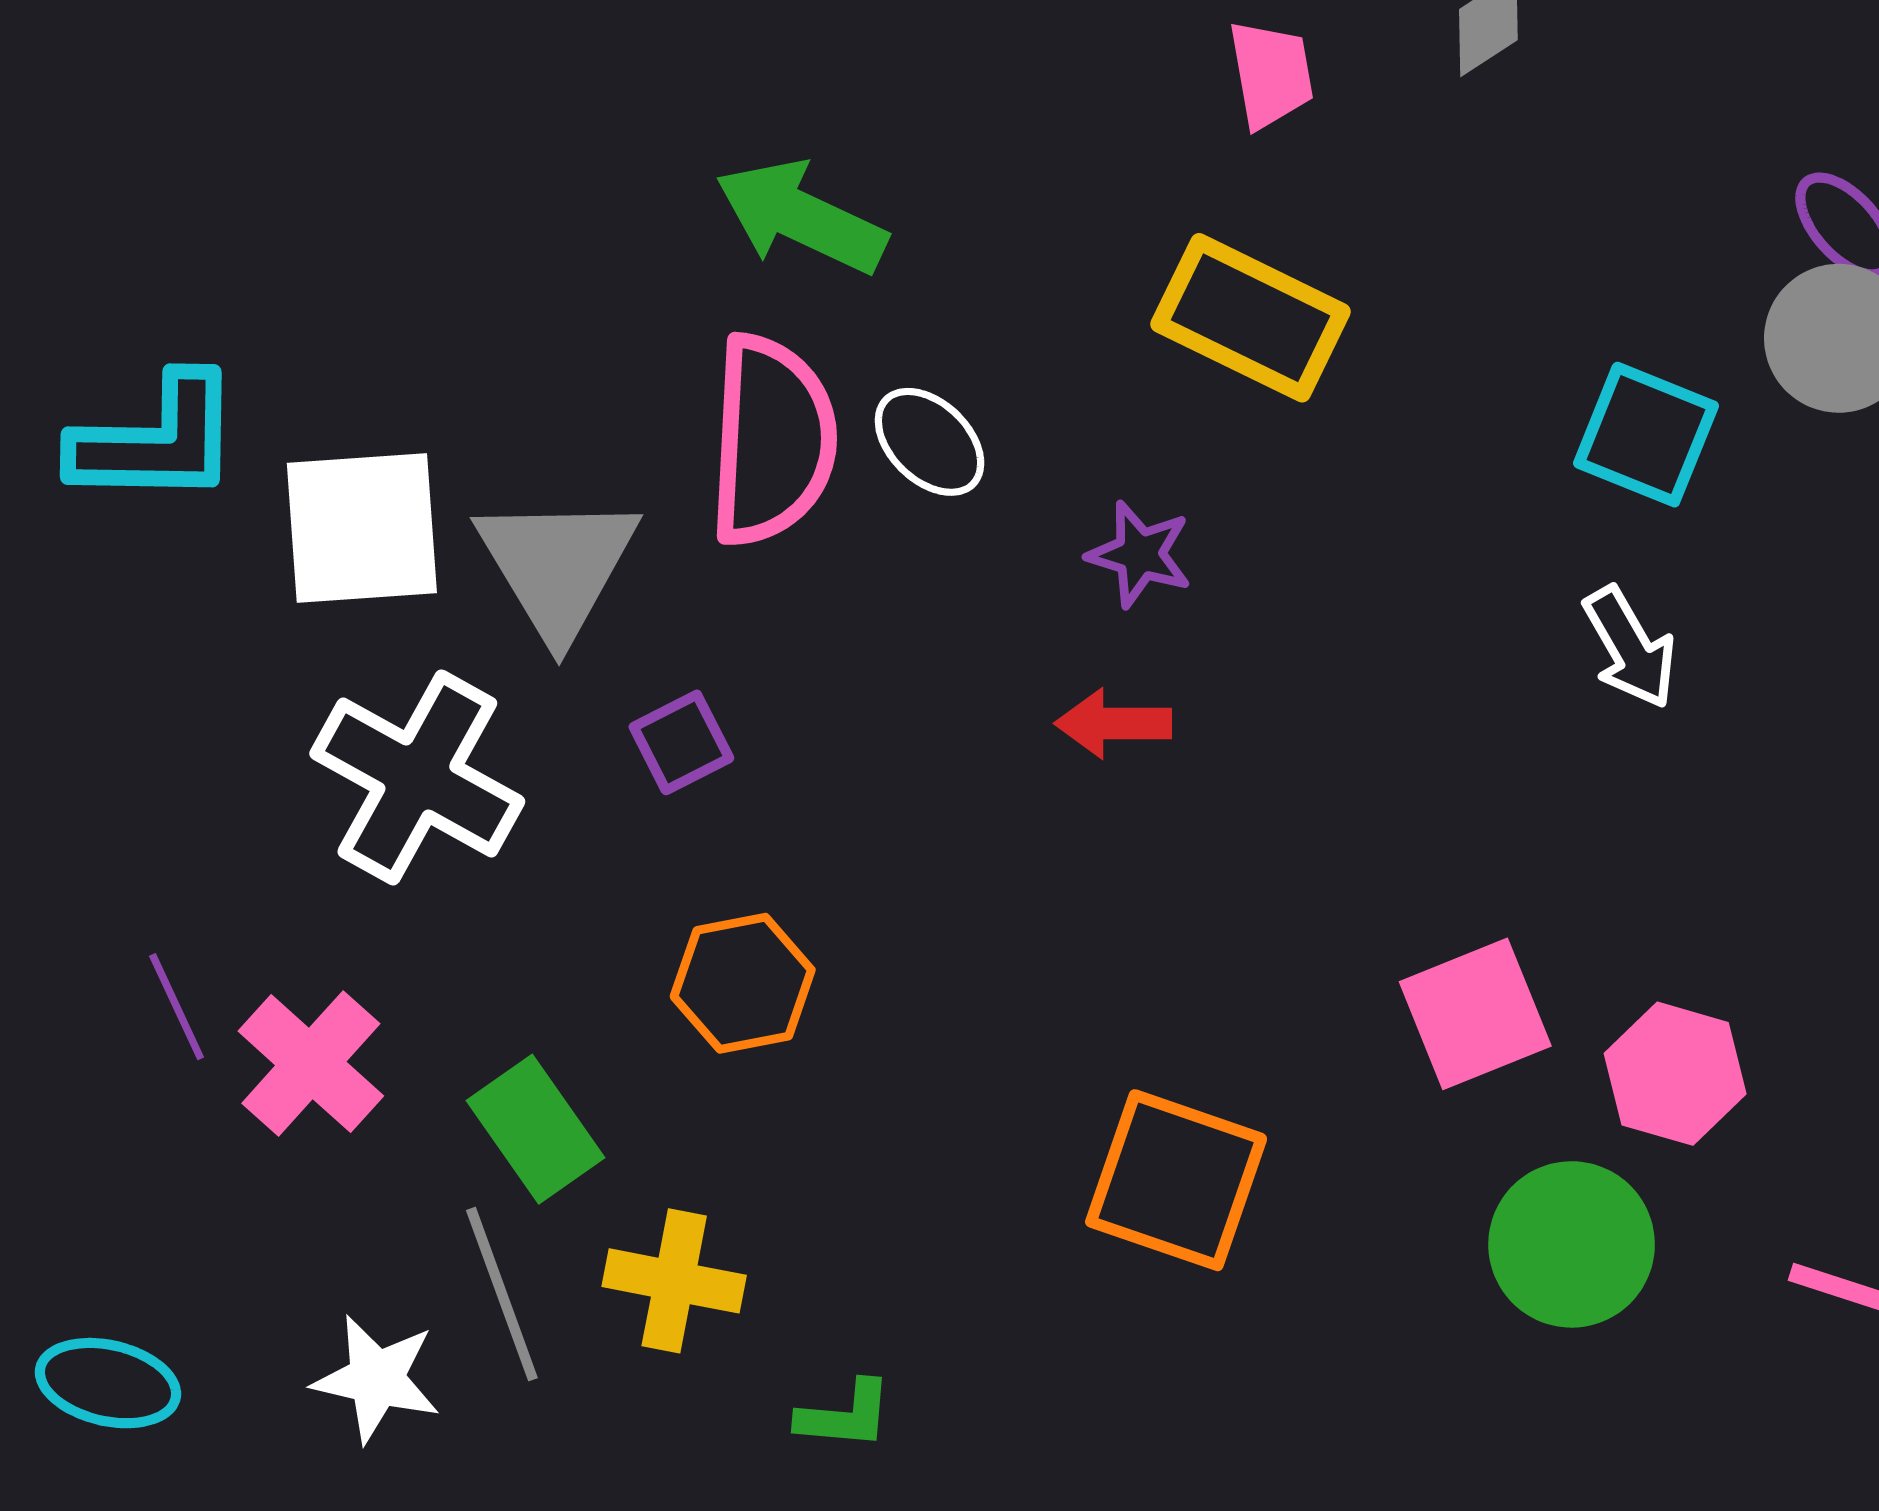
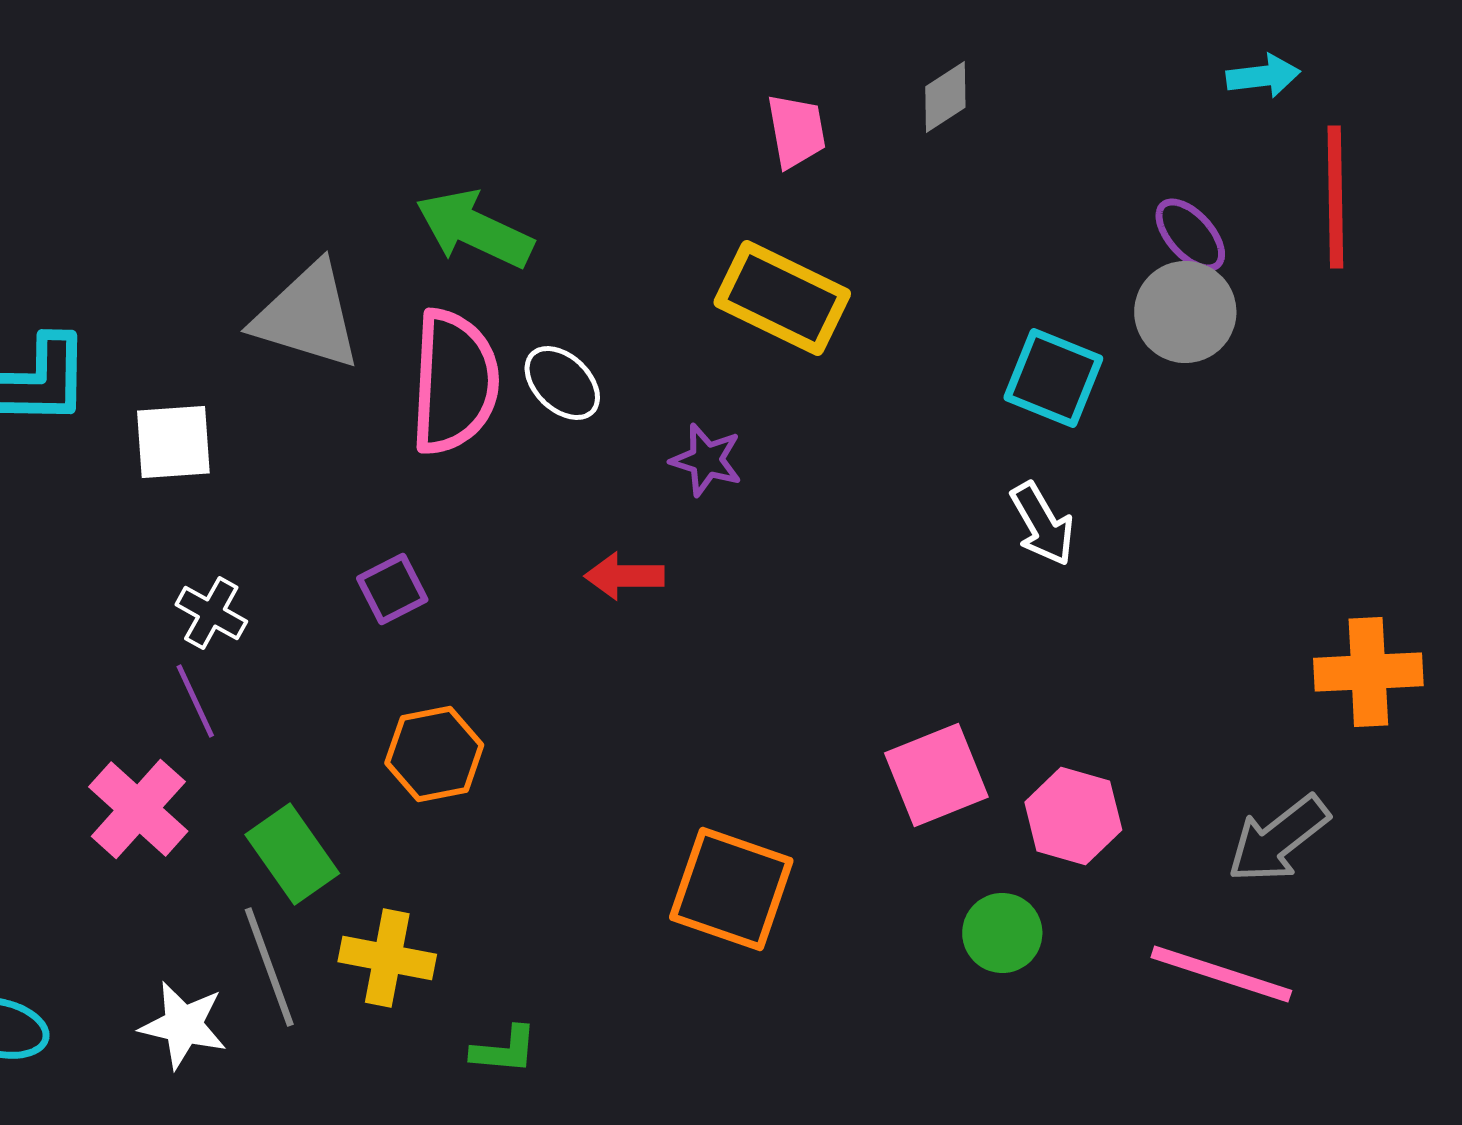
white square: (362, 528) -> (173, 442), size x0.7
gray triangle: (557, 566) -> (307, 316), moved, turned -42
red arrow: (1113, 723) -> (624, 576), moved
white cross: (417, 777) -> (211, 613), size x0.5
purple line: (177, 1007) -> (195, 701), moved
green circle: (1572, 1244) -> (1002, 933), size x0.7

